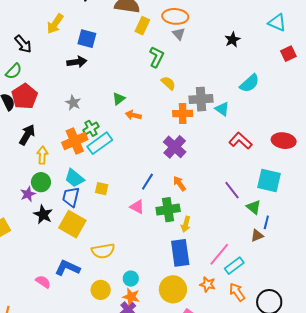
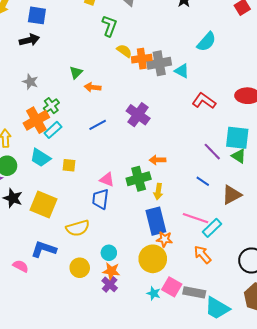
orange cross: (183, 113) -> (142, 59), moved
cyan rectangle: (100, 143) -> (53, 130), moved, size x0.7
blue line: (147, 182) -> (98, 125), moved, turned 36
orange arrow: (179, 183) -> (157, 160), moved, turned -49
purple line: (232, 190) -> (212, 152), moved
blue trapezoid: (71, 197) -> (100, 199), moved
green triangle: (254, 207) -> (239, 156), moved
blue line: (266, 222) -> (203, 181), moved, turned -64
brown triangle: (257, 236) -> (232, 195), size x1.5
pink line: (219, 254) -> (196, 218), turned 75
orange star: (208, 284) -> (164, 239), moved
orange arrow: (237, 292) -> (203, 255), moved

